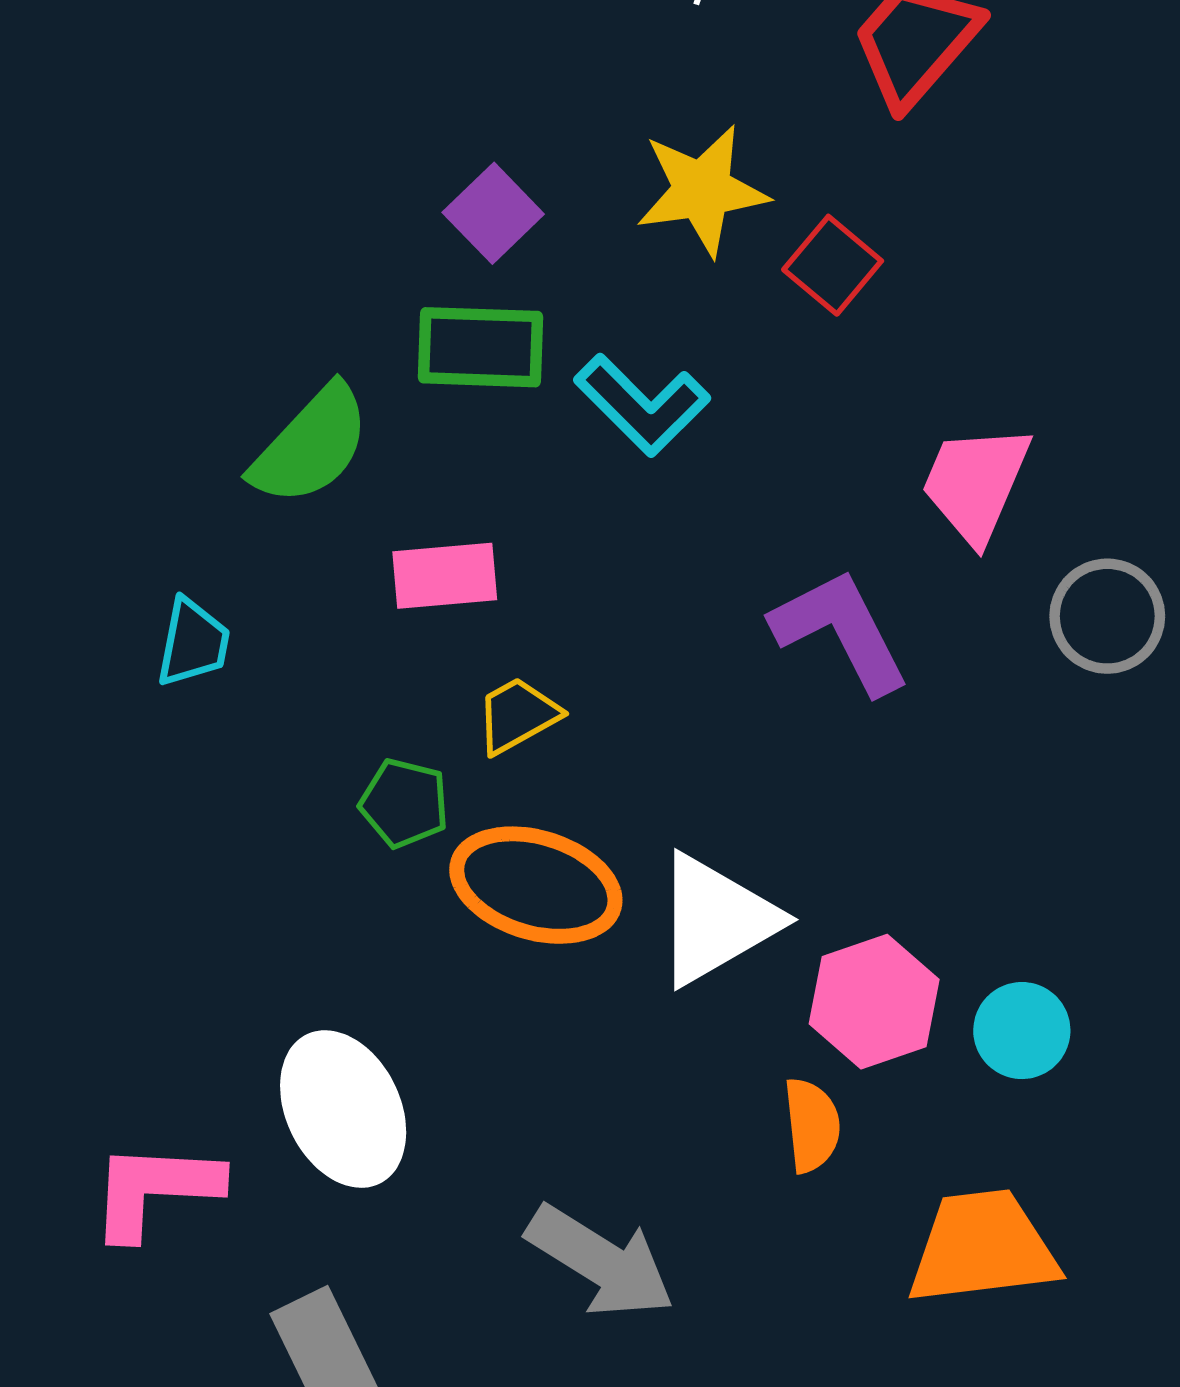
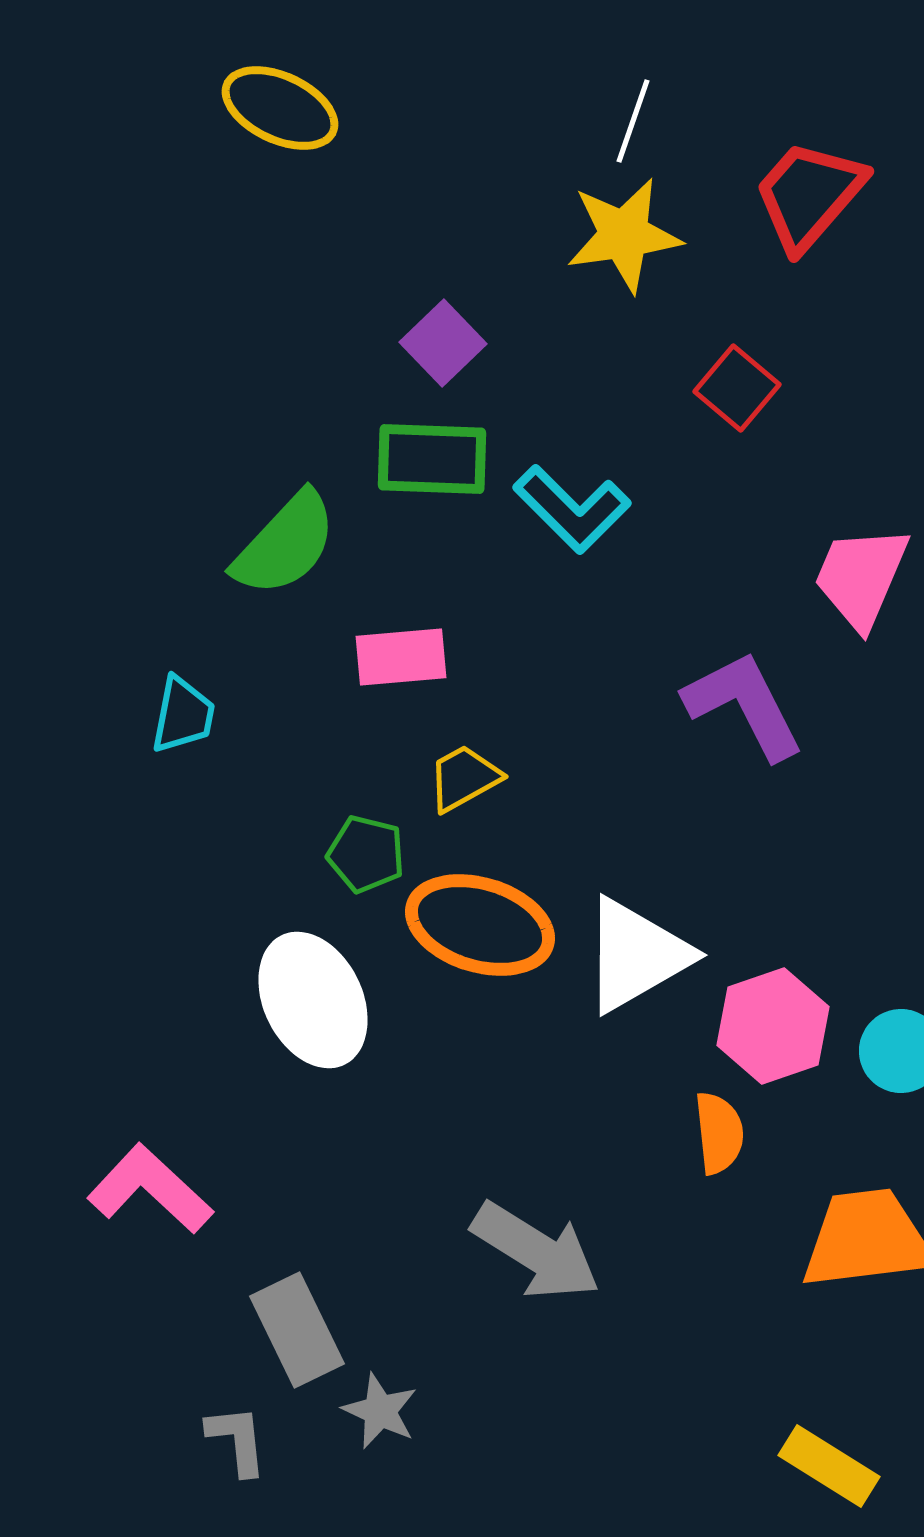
yellow star: (702, 190) -> (624, 235), moved
white ellipse: (343, 1109) -> (313, 1000), moved
pink L-shape: (155, 1190) -> (150, 1189), turned 40

